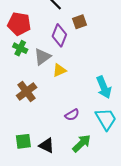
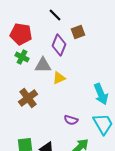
gray triangle: (42, 57) -> (43, 65), turned 36
purple semicircle: (72, 115) -> (71, 120), turned 48

